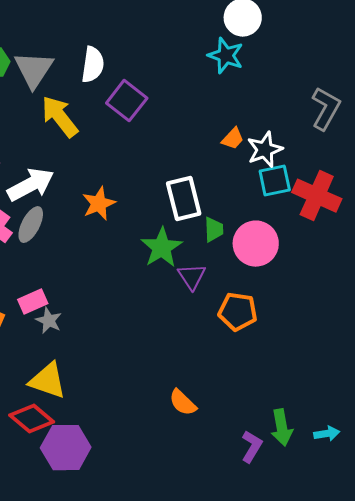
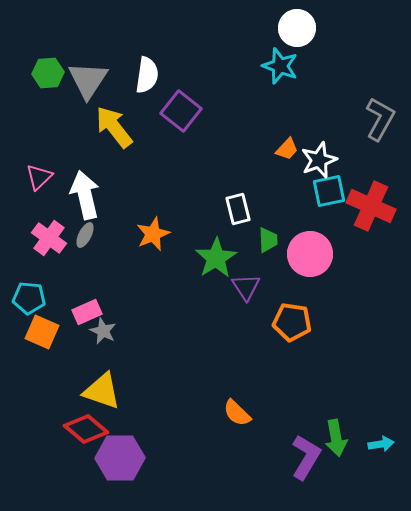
white arrow: (31, 185) -> (85, 195), turned -75
white rectangle: (184, 199) -> (238, 209), size x0.7
orange star: (99, 204) -> (153, 234), moved
gray ellipse: (31, 225) -> (85, 235), size x0.7
purple L-shape: (252, 447) -> (306, 457), size x1.4

